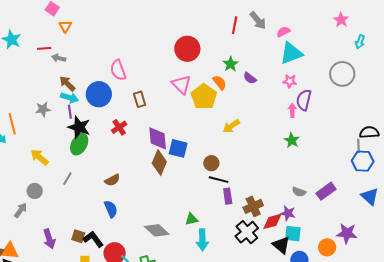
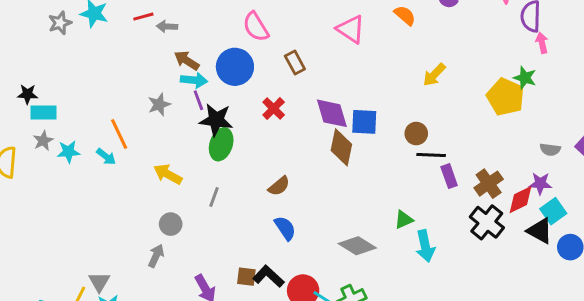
yellow pentagon: (204, 97) -> (506, 97), moved
pink arrow: (292, 110) -> (542, 43), moved
cyan square: (293, 234) -> (553, 211), turned -30

